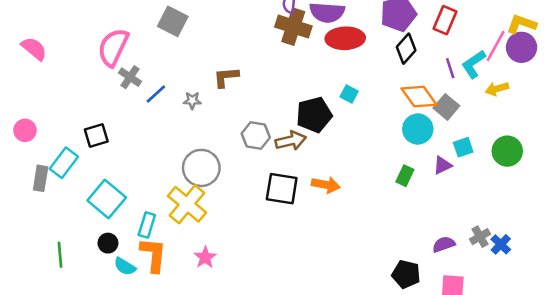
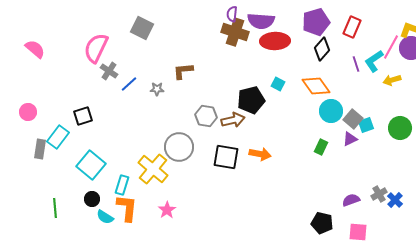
orange diamond: (419, 97) -> (316, 86), moved
gray square: (446, 107) -> (353, 119), moved
gray circle: (201, 168) -> (179, 147), moved

